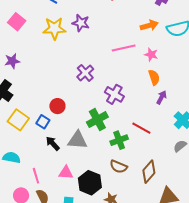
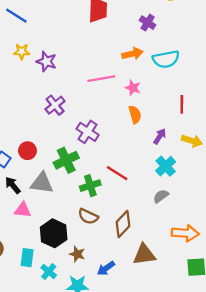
purple star: (81, 23) -> (46, 62), moved
yellow star: (54, 28) -> (22, 51), size x0.6
purple arrow: (162, 97) -> (160, 136), moved
red circle: (57, 106) -> (27, 151), moved
pink triangle: (66, 173) -> (23, 210), moved

